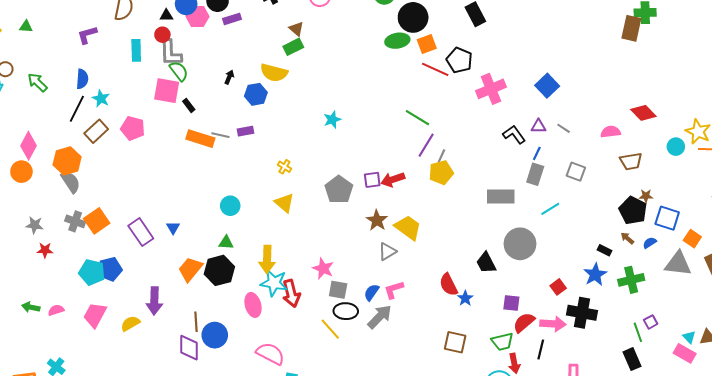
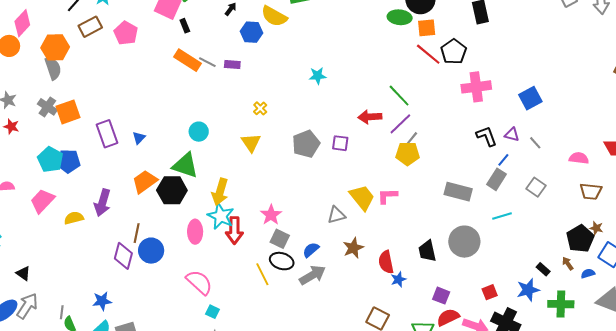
red arrow: (393, 180) -> (370, 117), moved
brown star: (377, 220) -> (353, 248), moved
green triangle: (226, 243) -> (185, 165), size x1.8
pink L-shape: (394, 290) -> (387, 196), moved

